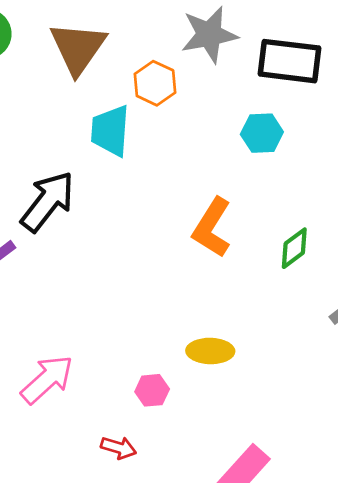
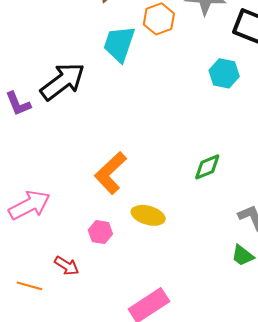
orange L-shape: (212, 228) -> (111, 173), moved
green diamond: (294, 248) -> (207, 167), moved

